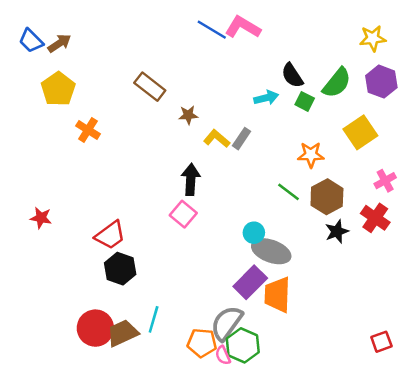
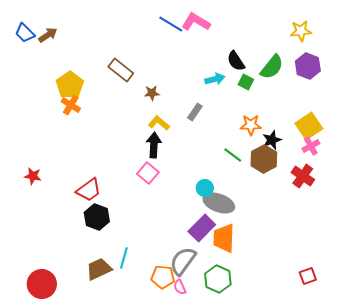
yellow pentagon: (58, 89) -> (70, 85), moved
yellow square: (360, 132) -> (309, 126), moved
yellow L-shape: (217, 139) -> (159, 123), moved
black star: (337, 231) -> (272, 140), moved
red circle: (95, 328) -> (42, 284), moved
green hexagon: (243, 345) -> (218, 279), moved

